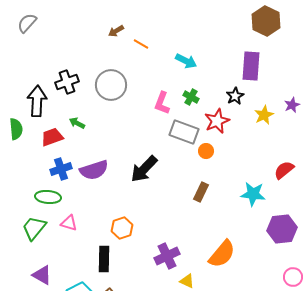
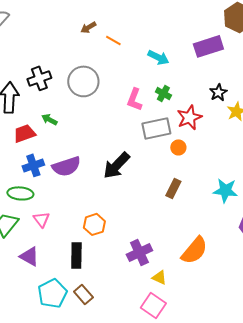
purple rectangle: (251, 66) -> (208, 46), moved, turned 68
black star: (235, 96) -> (218, 92), moved
gray rectangle: (184, 132) -> (156, 128), turned -32
pink triangle: (69, 223) -> (41, 219), turned 36
purple triangle: (42, 275) -> (29, 256), moved

